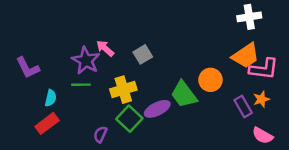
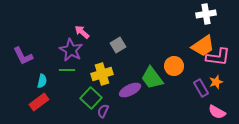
pink arrow: (105, 48) -> (82, 32), moved
green square: (129, 119) -> (91, 98), moved
purple semicircle: (100, 134) -> (103, 111), moved

